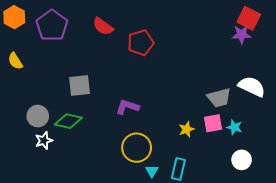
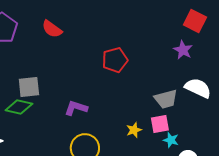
purple star: (242, 35) -> (183, 50), moved, turned 30
red pentagon: (141, 43) -> (115, 60), moved
green diamond: (68, 121) -> (19, 107), moved
cyan star: (234, 127) -> (171, 140), moved

